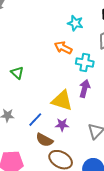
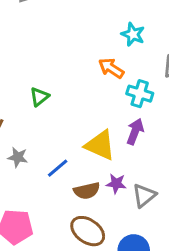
green triangle: (17, 73) -> (39, 97), turned 32
purple star: (62, 125) -> (116, 184), moved
brown semicircle: (44, 140) -> (87, 191), moved, turned -48

